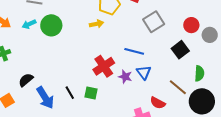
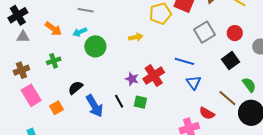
yellow arrow: (96, 24) -> (136, 37), moved
green circle: (51, 25) -> (95, 46), moved
red circle: (191, 25) -> (235, 33), moved
green semicircle: (199, 73) -> (249, 85), turned -42
purple star: (125, 77) -> (132, 79), moved

